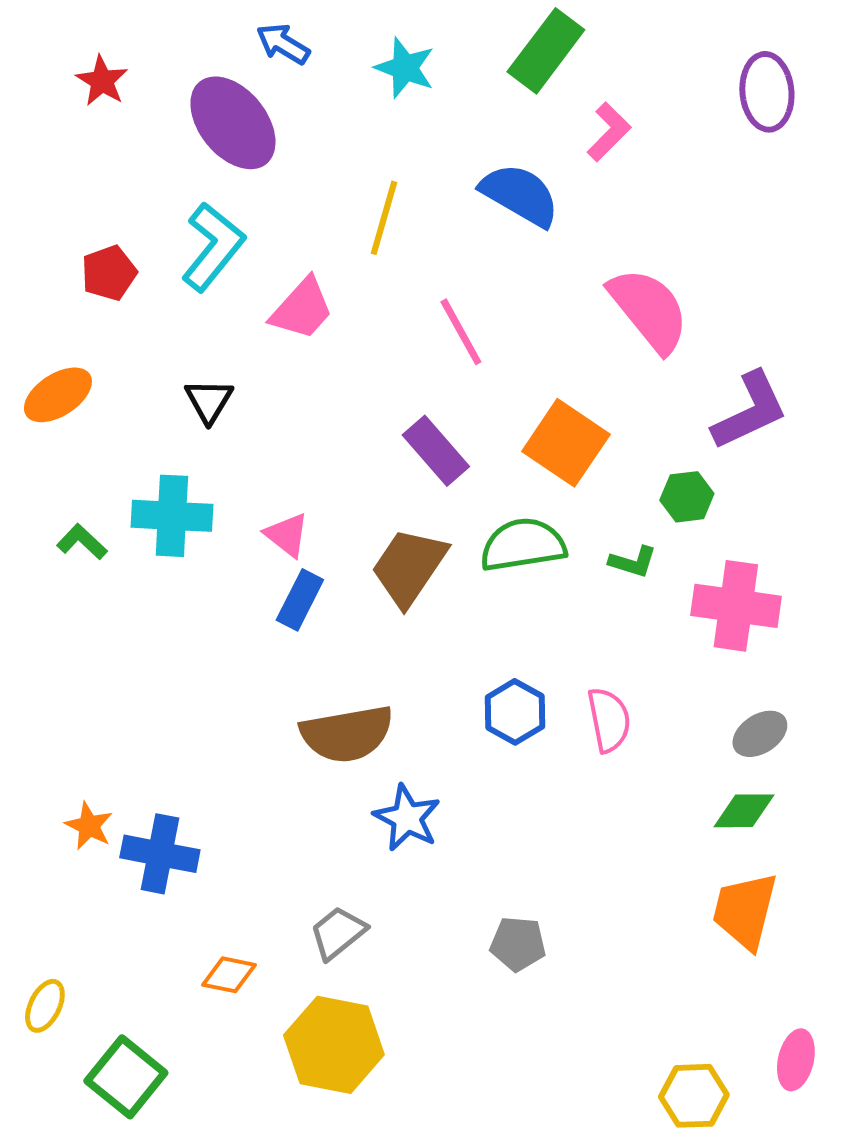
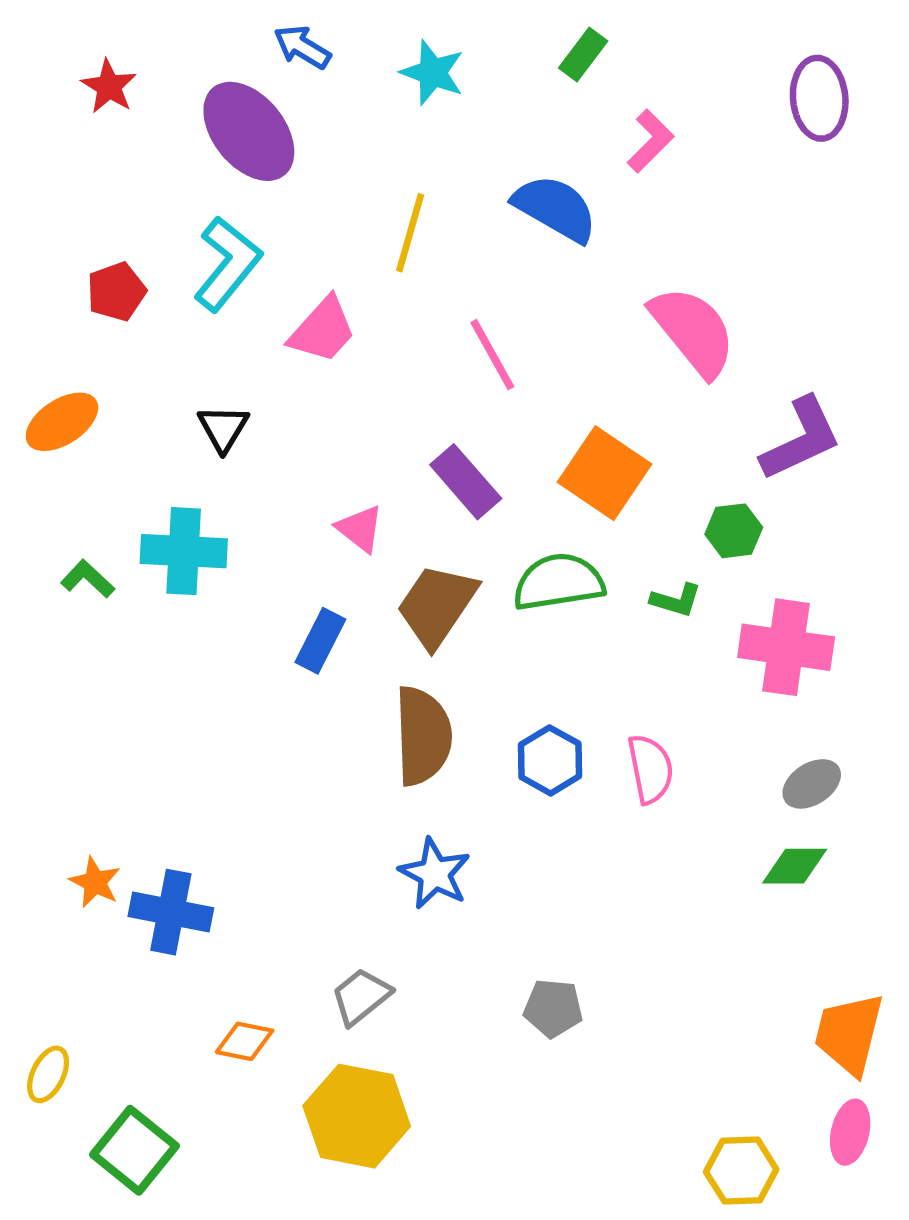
green rectangle: (546, 51) -> (583, 54), size x0.6
pink triangle: (287, 535) -> (360, 529), moved
brown semicircle: (347, 734) -> (423, 736), moved, turned -82
orange trapezoid: (745, 911) -> (849, 1034), moved

